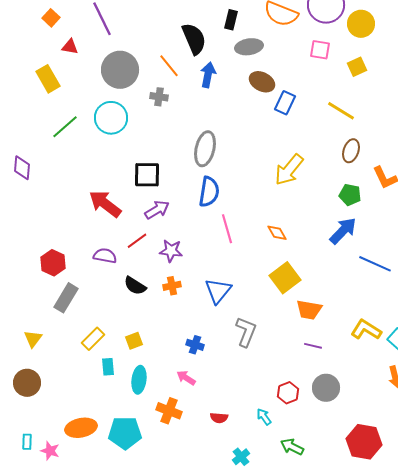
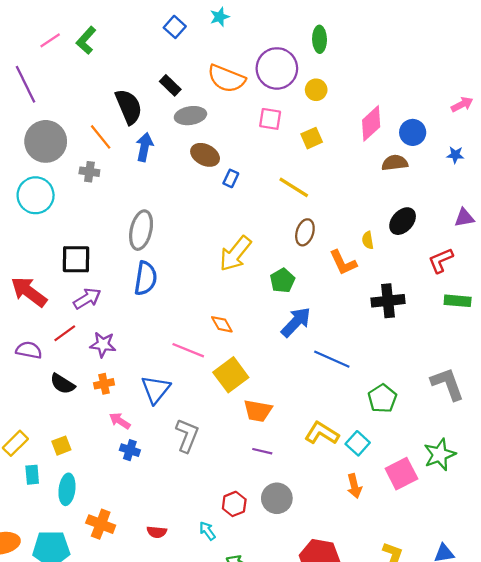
black rectangle: (231, 20) -> (170, 85), turned -60
yellow circle: (361, 24) -> (316, 90), size x0.7
blue rectangle: (285, 103) -> (231, 178), size x0.7
green pentagon: (350, 195) -> (282, 281), moved, turned 30
pink line: (227, 229) -> (188, 350), moved, turned -52
pink arrow: (186, 378) -> (120, 421), moved

